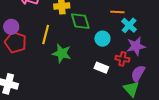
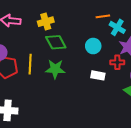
green diamond: (80, 21) -> (56, 42), moved
yellow line: (46, 35) -> (30, 64), moved

